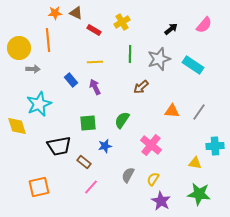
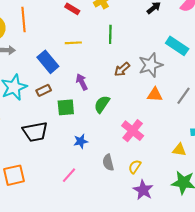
gray star: (159, 59) -> (151, 65), moved
blue rectangle: (71, 80) -> (48, 62), size x1.5
purple arrow: (95, 87) -> (82, 82), moved
blue star: (105, 146) -> (81, 141), moved
brown rectangle: (84, 162) -> (44, 90), moved, turned -64
gray semicircle: (128, 175) -> (108, 162), turned -42

